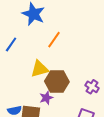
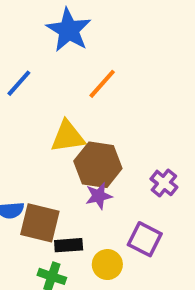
purple star: (46, 98) -> (99, 196), moved

